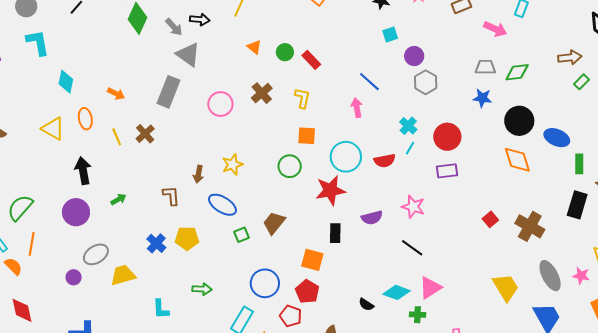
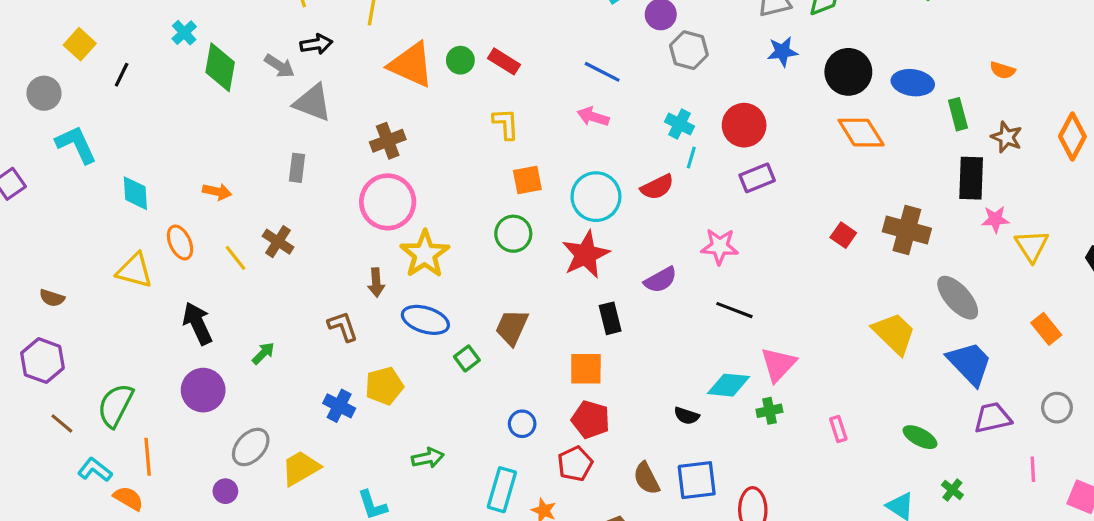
orange triangle: (254, 47) -> (411, 65), size x2.0
gray rectangle: (168, 92) -> (297, 168), size x0.6
brown cross: (262, 93) -> (388, 141), moved, turned 35
pink circle: (220, 104) -> (388, 202), moved, size x1.4
pink arrow: (357, 108) -> (593, 117), turned -48
yellow star: (232, 165) -> (425, 254), size x1.4
pink star: (581, 276) -> (995, 219), moved
blue circle: (265, 283) -> (522, 424), size x0.6
red pentagon: (291, 316) -> (575, 464), turned -30

